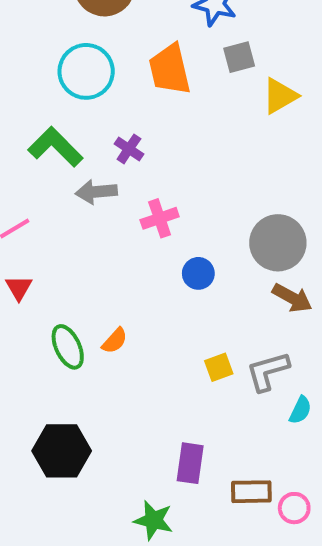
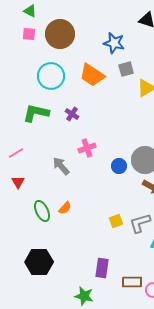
orange trapezoid: (170, 69) -> (92, 75), turned -44
green L-shape: (55, 147) -> (36, 113), turned -32
gray arrow: (96, 192) -> (61, 166), moved, turned 54
blue circle: (198, 273) -> (119, 166), moved

